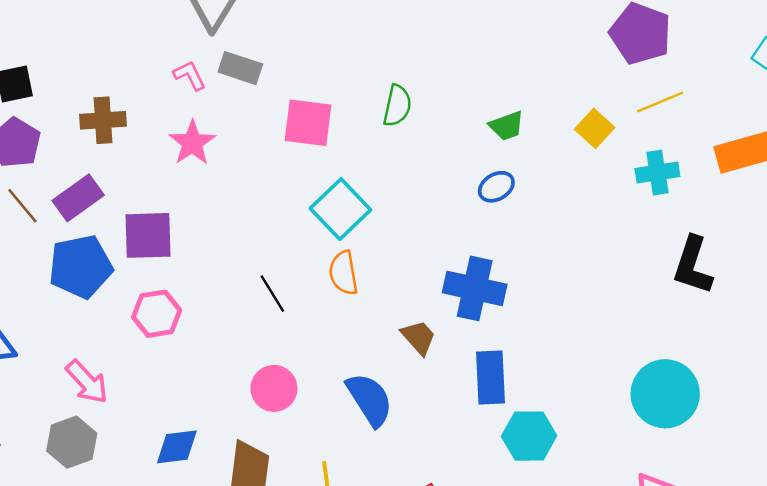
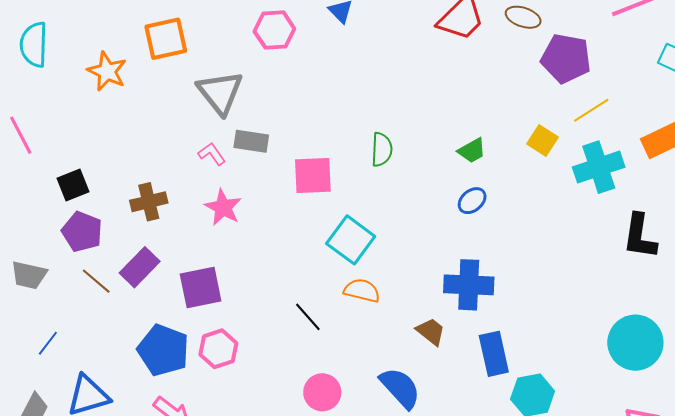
cyan cross: (657, 173) -> (599, 167), size x1.4
blue pentagon: (81, 267) -> (163, 350), moved, turned -30
orange semicircle: (343, 273) -> (362, 290), turned 123

